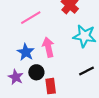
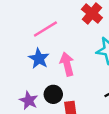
blue star: (26, 52) -> (39, 59), moved

